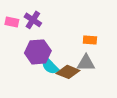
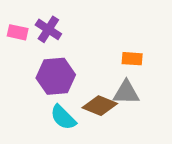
cyan semicircle: (50, 66) -> (63, 117), moved

